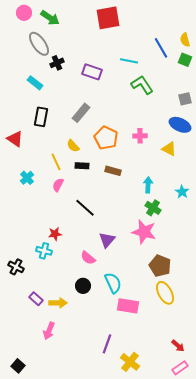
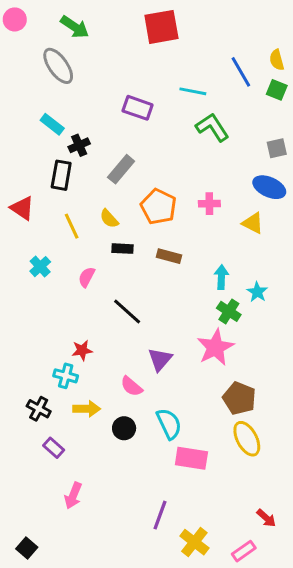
pink circle: (24, 13) -> (15, 19), moved
black cross: (57, 63) -> (79, 145), moved
yellow line: (56, 162) -> (72, 226), moved
cyan star: (182, 192) -> (257, 292), moved
pink star: (144, 232) -> (215, 347), turned 30
black cross: (16, 267) -> (39, 409), moved
yellow arrow: (58, 303) -> (87, 409), moved
pink rectangle: (180, 368) -> (244, 551), moved

